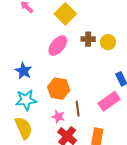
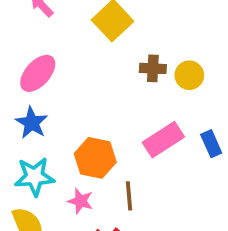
pink ellipse: (58, 46) -> (38, 73), moved
pink rectangle: (109, 101) -> (163, 140), moved
pink star: (58, 117) -> (80, 201), moved

